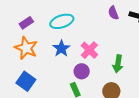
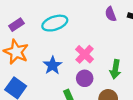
blue star: (61, 49) -> (53, 65), moved
purple circle: (82, 71) -> (85, 78), moved

